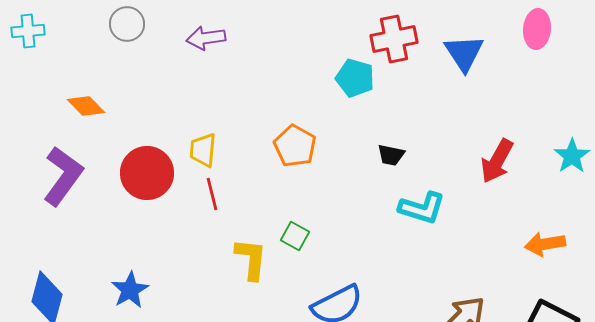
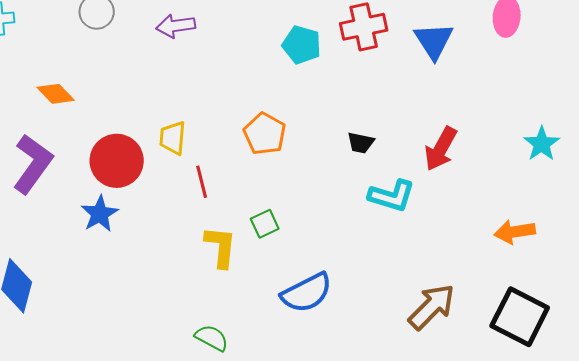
cyan pentagon: (355, 78) -> (302, 45), moved
red arrow: (497, 161) -> (441, 149), moved
red line: (212, 194) -> (202, 182), moved
green square: (295, 236) -> (265, 224), turned 36
blue star: (130, 290) -> (100, 214), moved

